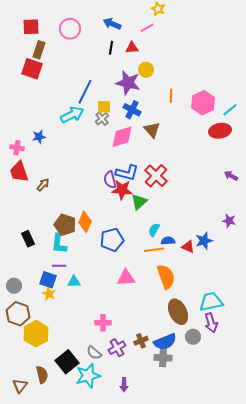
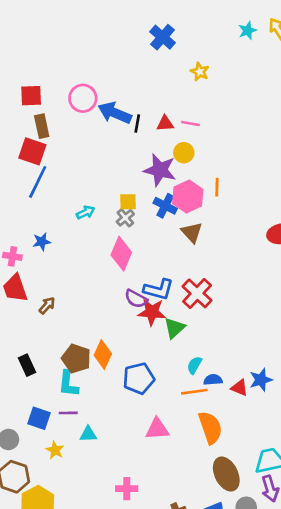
blue arrow: (112, 24) -> (115, 113), moved, size x1.4
pink line: (147, 28) -> (190, 123), moved, turned 40
brown rectangle: (39, 50) -> (42, 126), turned -30
blue line: (85, 92) -> (38, 182), moved
pink hexagon: (203, 103) -> (188, 197), moved
cyan arrow: (72, 115) -> (86, 212), size x0.6
pink diamond: (122, 137) -> (121, 254), moved, turned -50
purple semicircle: (110, 180) -> (136, 299), turned -48
black rectangle: (28, 239) -> (27, 365), moved
blue square: (48, 280) -> (39, 418), moved

